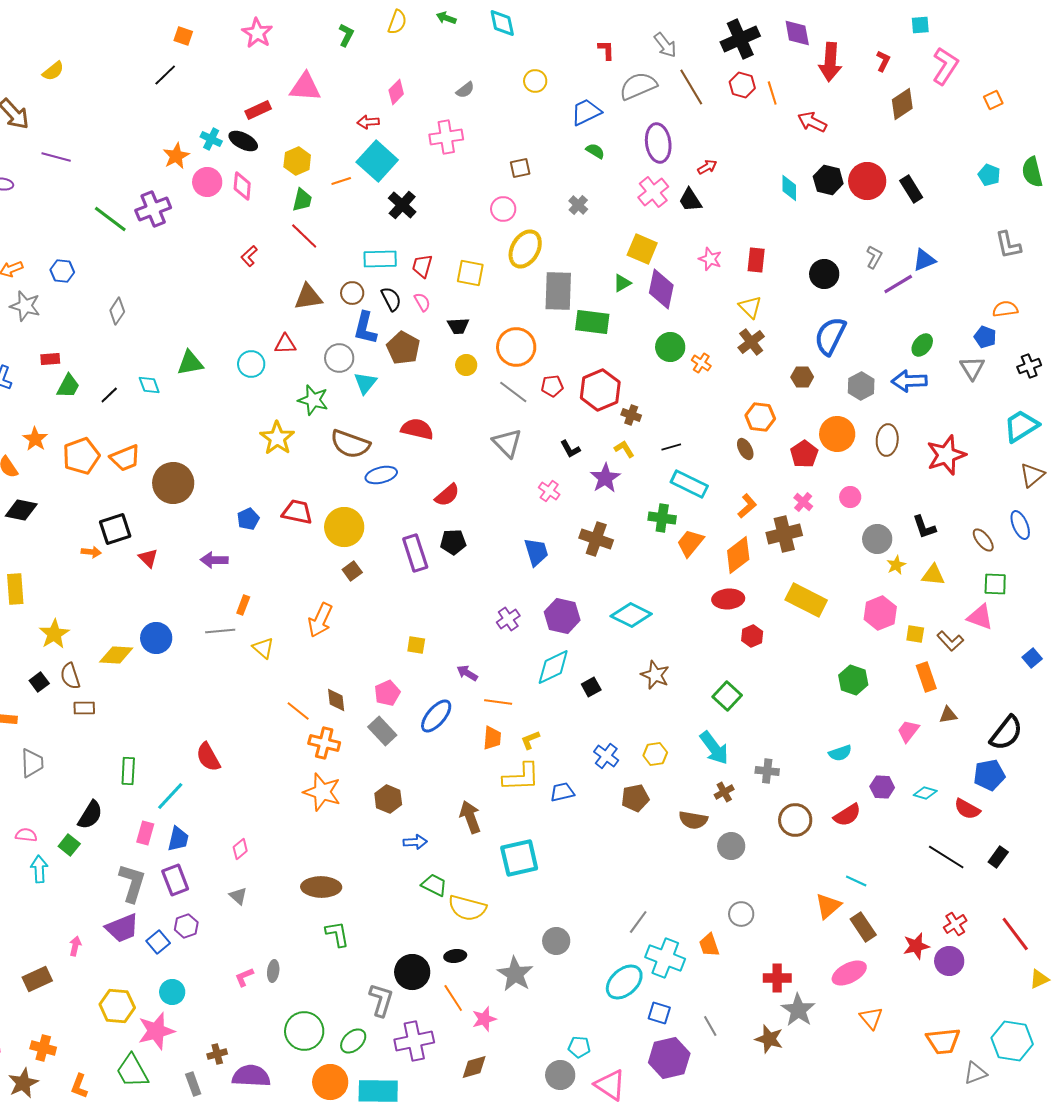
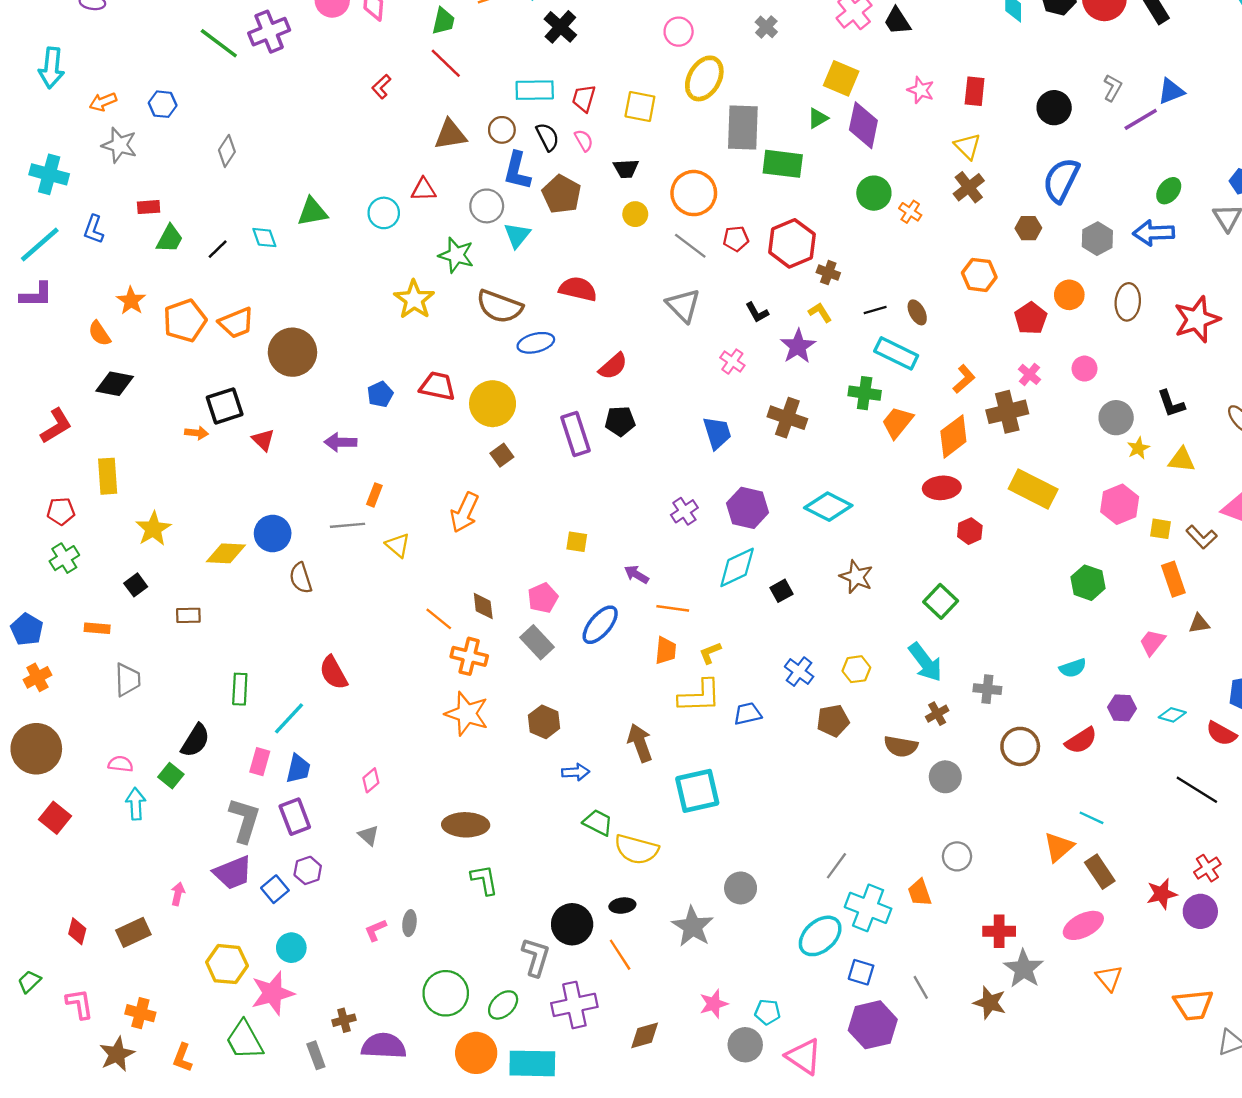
orange circle: (837, 434) -> (1069, 295), size x0.7
brown ellipse: (745, 449) -> (917, 312), moved
brown semicircle: (70, 676) -> (301, 578), moved
pink star: (484, 1019) -> (714, 1004), moved

